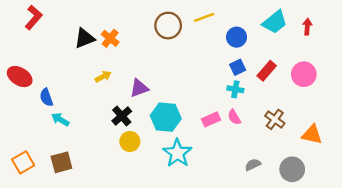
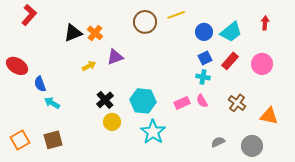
cyan trapezoid: (275, 22) -> (231, 32), moved
purple triangle: (139, 88) -> (115, 57), moved

